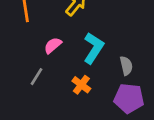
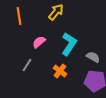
gray semicircle: (126, 66) -> (93, 57), turned -48

